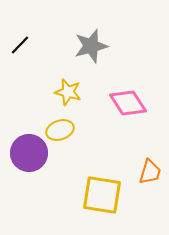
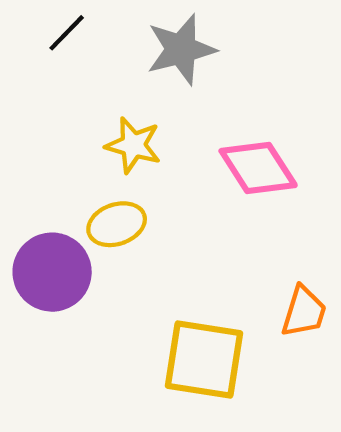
black line: (20, 45) -> (67, 33), moved

